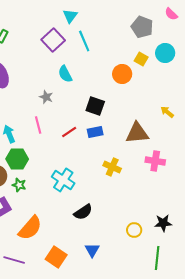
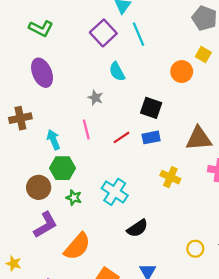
green star: (19, 185) -> (74, 198), moved

